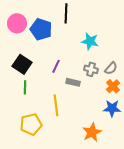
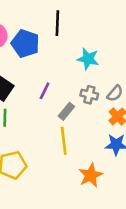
gray rectangle: (73, 82) -> (66, 111), turned -64
yellow line: (56, 105) -> (64, 141), moved

